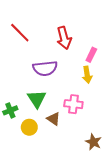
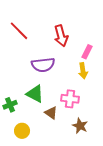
green triangle: (37, 99) -> (35, 94), turned -30
yellow circle: (29, 127) -> (22, 131), moved
brown star: (93, 142) -> (80, 126), moved

